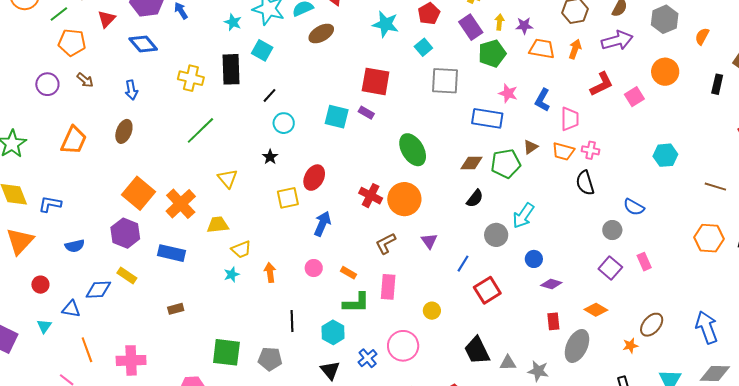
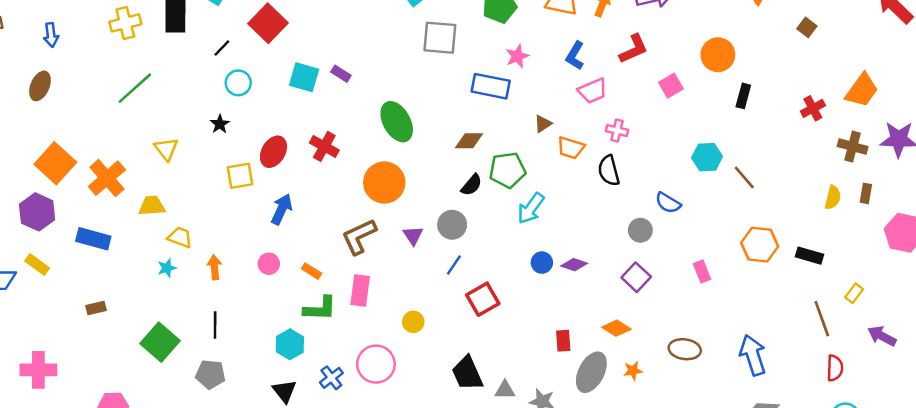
orange circle: (665, 72) -> (718, 55), moved
yellow cross: (191, 78) -> (125, 23), turned -30
red square: (376, 81) -> (268, 23), moved, turned 32
black rectangle: (717, 84) -> (743, 96), moved
pink star: (508, 93) -> (517, 56), turned 30
pink square: (634, 97) -> (671, 86), moved
blue L-shape: (543, 100) -> (575, 56), moved
pink trapezoid: (570, 119) -> (593, 91), turned 65
orange trapezoid: (563, 151) -> (571, 148), moved
cyan hexagon: (665, 155) -> (707, 157), moved
green pentagon: (506, 164) -> (507, 170), moved
brown line: (715, 187) -> (744, 177), moved, turned 30
red cross: (371, 196) -> (324, 146), moved
gray circle: (496, 235) -> (452, 225), moved
brown L-shape: (386, 243) -> (359, 237), size x1.4
yellow trapezoid: (241, 249) -> (180, 237), turned -140
pink rectangle: (644, 262) -> (702, 272), moved
purple diamond: (551, 284) -> (574, 265), moved
black line: (292, 321) -> (215, 325), moved
brown ellipse: (652, 325) -> (685, 349), turned 55
orange star: (630, 346) -> (633, 371), moved
green square: (226, 352) -> (160, 342), moved, turned 32

